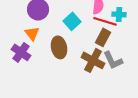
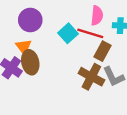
red line: (105, 21) -> (90, 33), moved
brown ellipse: (59, 47) -> (30, 62), moved

